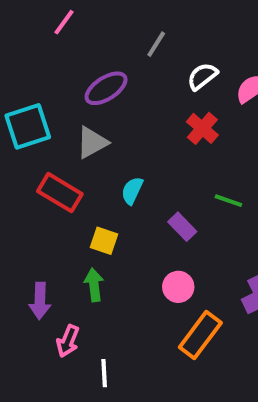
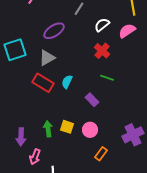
red rectangle: (60, 193) -> (43, 83), moved
green line: (228, 201) -> (107, 78), moved
yellow square: (104, 241) -> (67, 127), moved
orange rectangle: (200, 335) -> (101, 154), size x0.6

